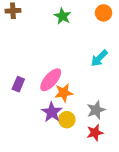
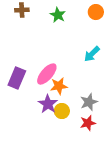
brown cross: (13, 11) -> (22, 10), moved
purple rectangle: (18, 84) -> (17, 78), size x1.5

